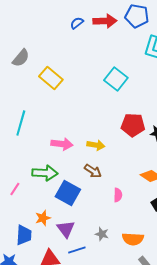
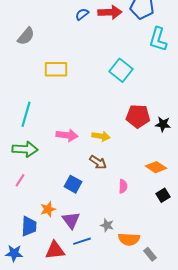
gray semicircle: (21, 58) -> (26, 36), moved
yellow rectangle: (51, 78) -> (56, 69), turned -40
green arrow: (45, 173) -> (25, 149), moved
blue square: (68, 193) -> (73, 184), size x0.7
orange semicircle: (133, 239) -> (129, 239), moved

